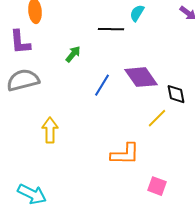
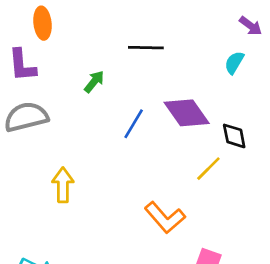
cyan semicircle: (137, 13) -> (234, 63), moved
orange L-shape: (125, 154) -> (165, 218), turned 48

